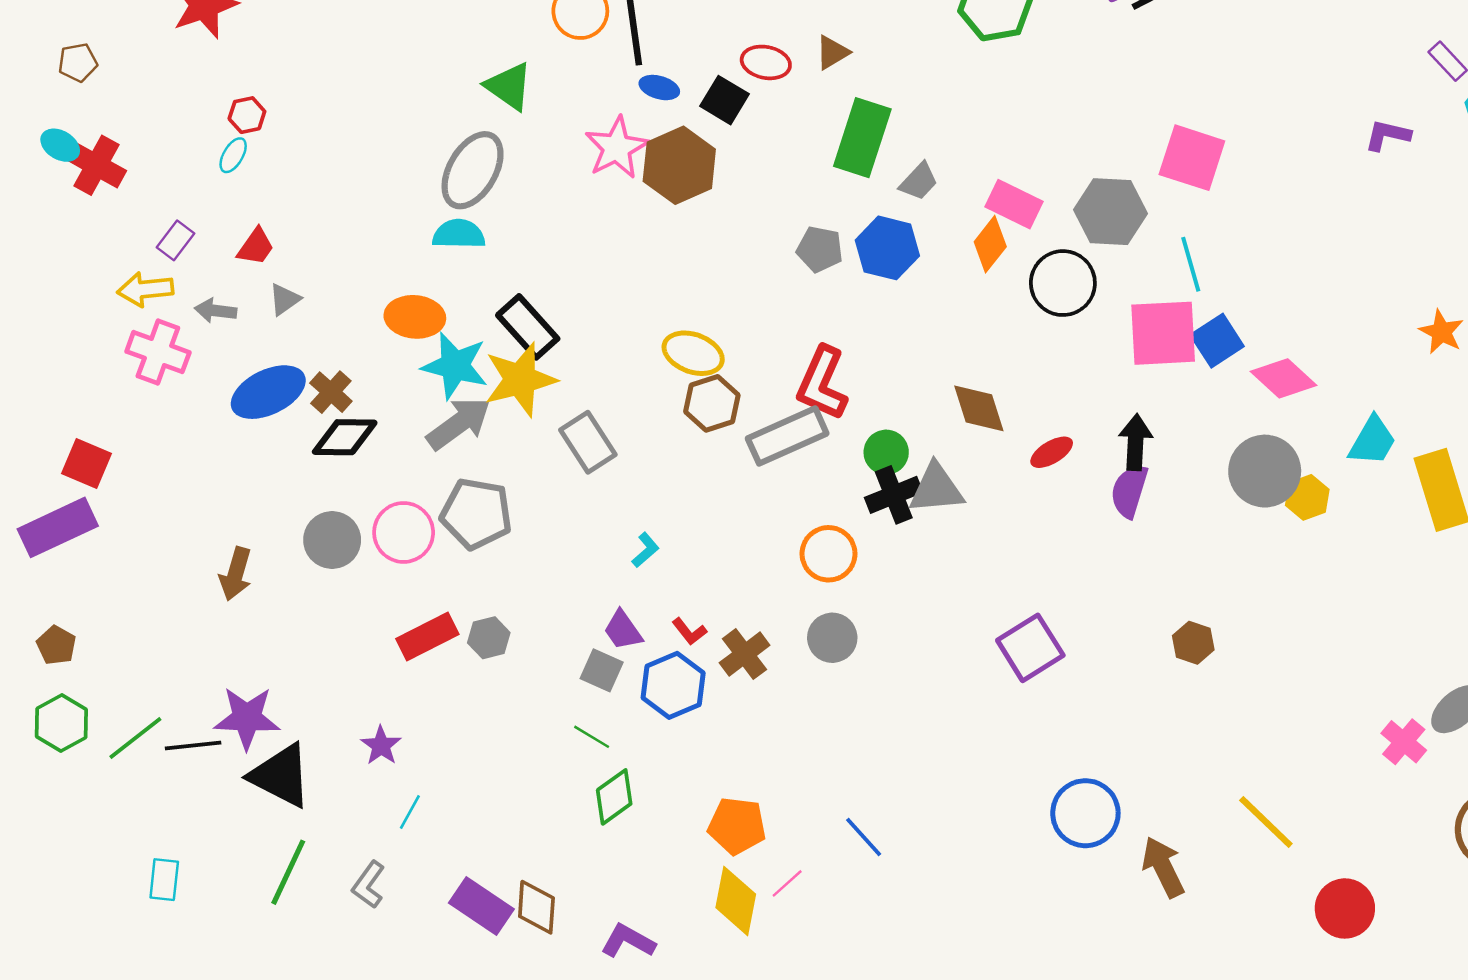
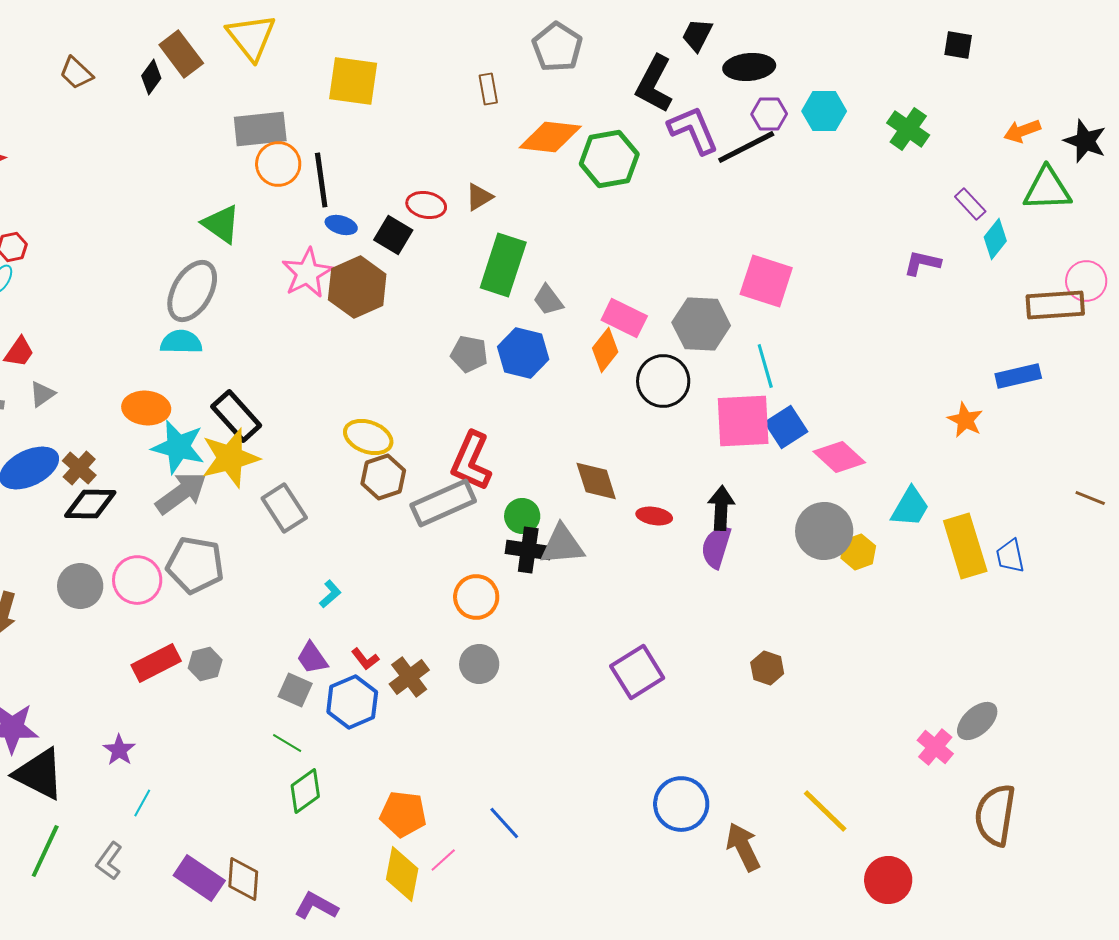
gray trapezoid: (919, 182) -> (548, 300), turned 100
red ellipse: (1052, 452) -> (654, 516), turned 40
black cross: (894, 495) -> (528, 550), turned 30

